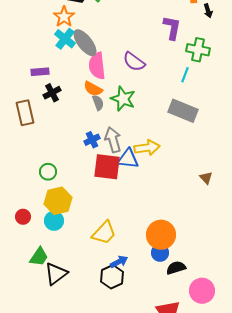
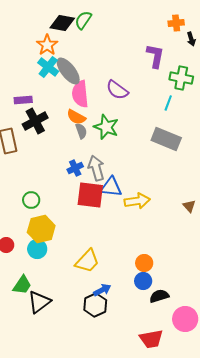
black cross: (52, 93) -> (35, 121), size x1.4
yellow arrow: (147, 148) -> (137, 201), moved
orange circle: (161, 235) -> (144, 263), size x0.6

